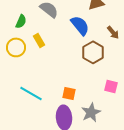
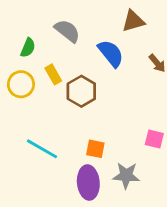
brown hexagon: (93, 52) -> (81, 91), moved
gray star: (91, 112) -> (126, 175), turned 30

